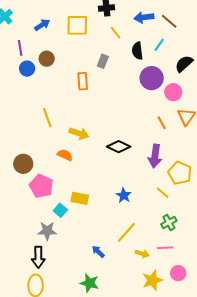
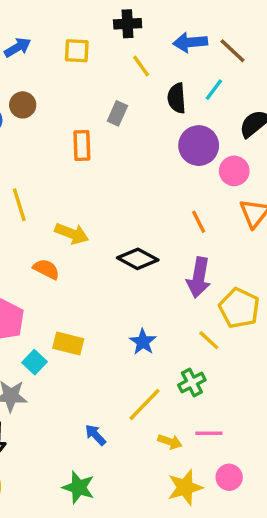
yellow square: (77, 25) -> (77, 51), size x0.7
orange line: (162, 123) -> (199, 222), moved
green cross: (169, 222) -> (192, 382), moved

